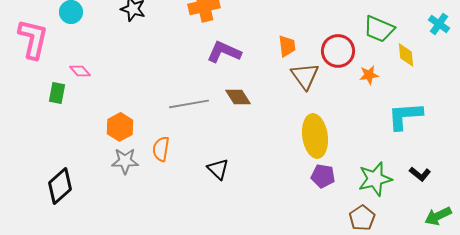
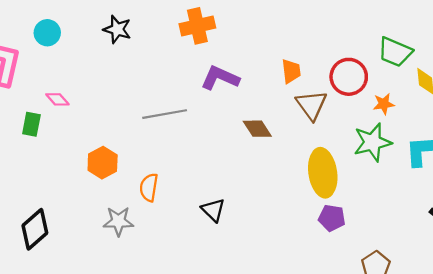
brown diamond: (238, 97) -> (257, 129), moved
gray line: (189, 104) -> (165, 114), moved
gray star: (125, 161) -> (118, 221), moved
green star: (375, 179) -> (372, 142), moved

